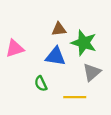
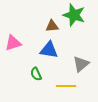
green star: (84, 43) -> (74, 15), moved

